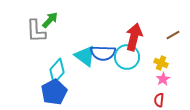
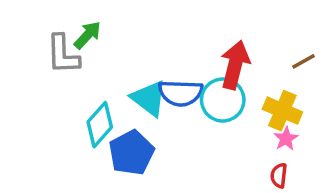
yellow cross: (161, 63) -> (282, 111), size x1.5
blue pentagon: (54, 92) -> (131, 153), moved

